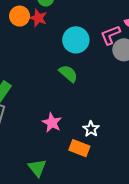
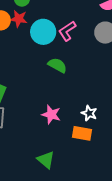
pink L-shape: (110, 35) -> (67, 31), moved
cyan circle: (76, 40) -> (43, 32), moved

